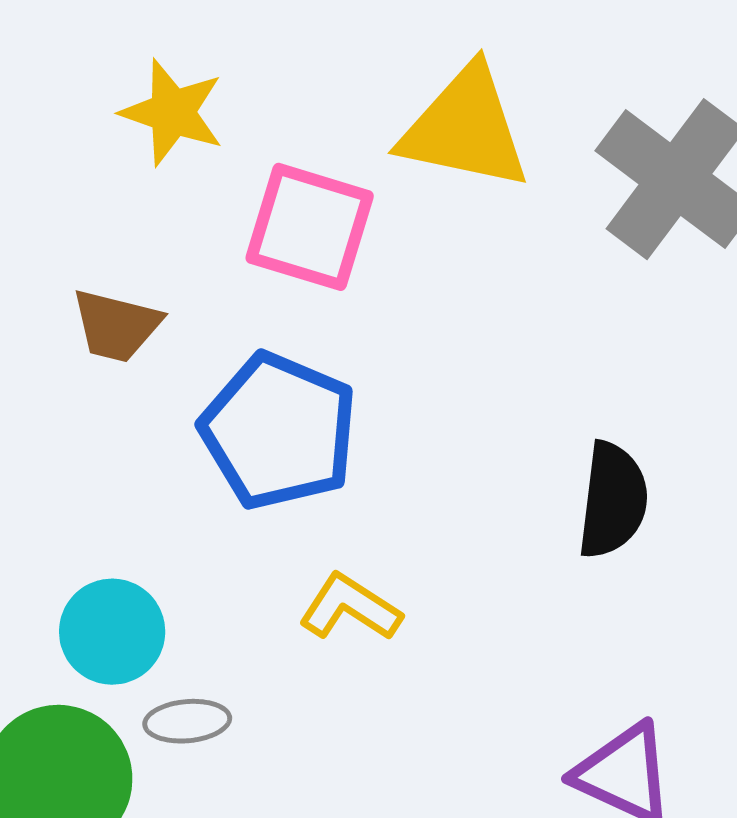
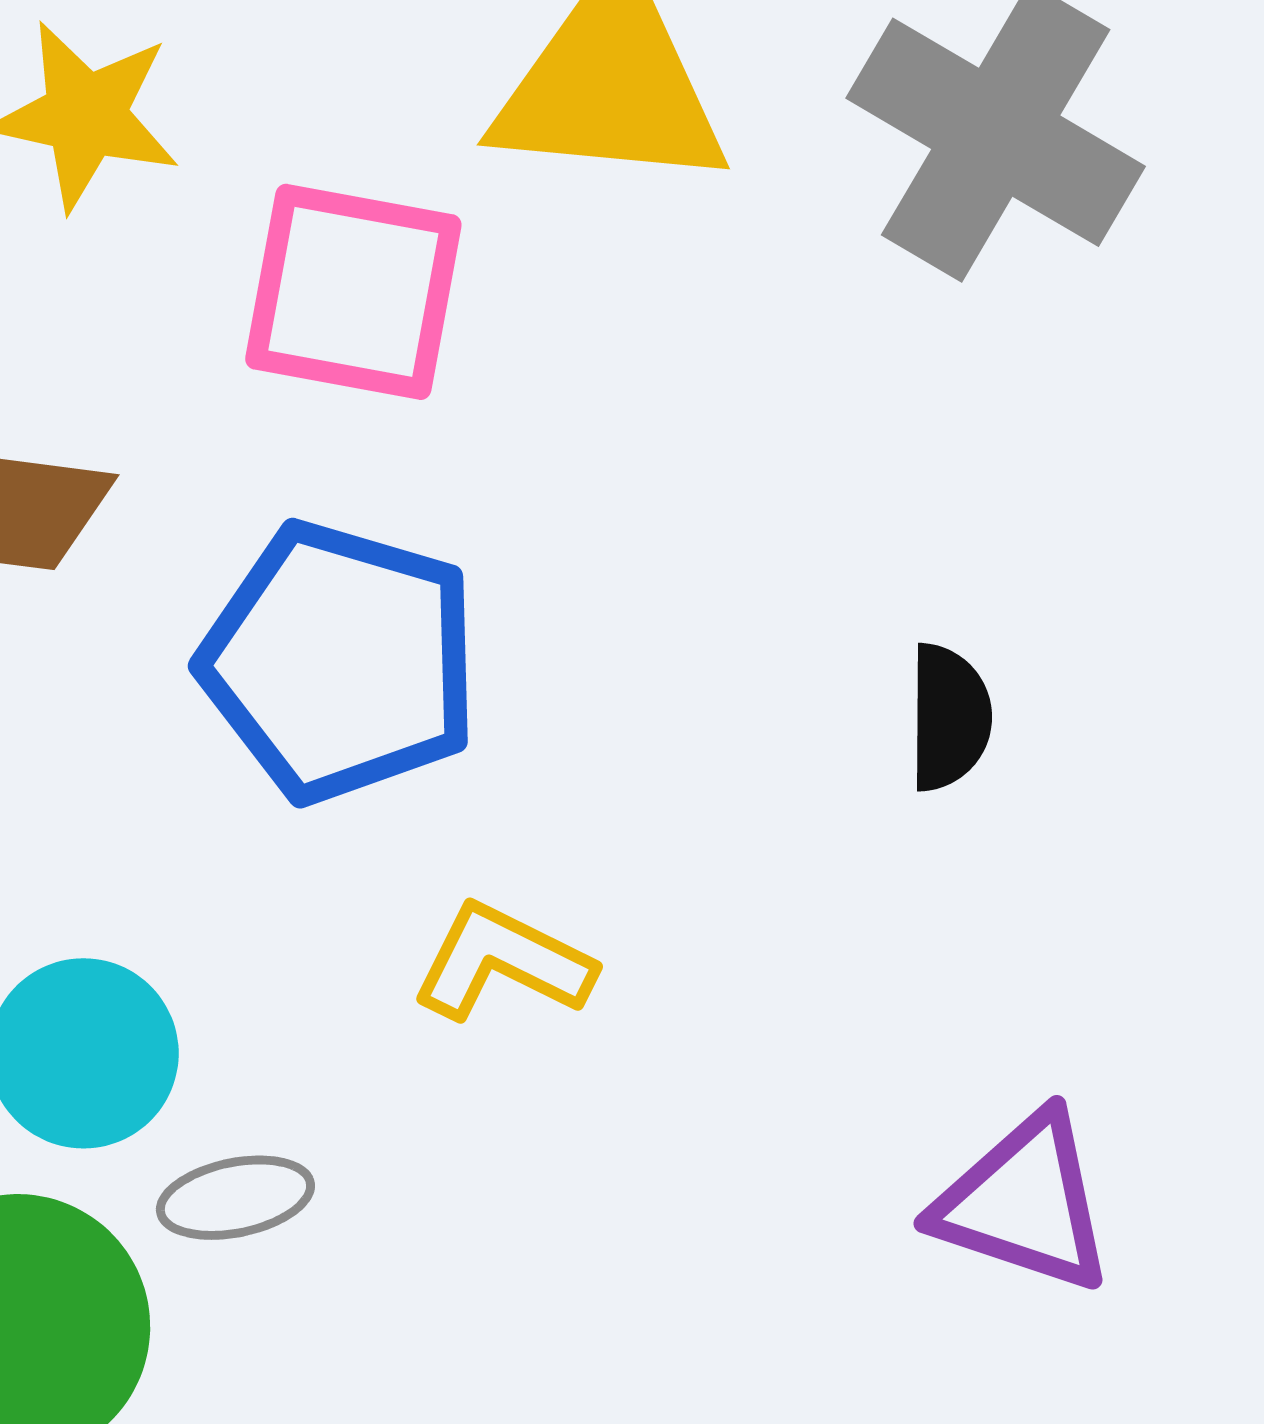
black semicircle: (613, 500) -> (949, 717), size x0.7

